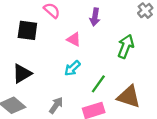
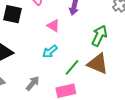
brown triangle: (129, 97) -> (98, 64), moved

